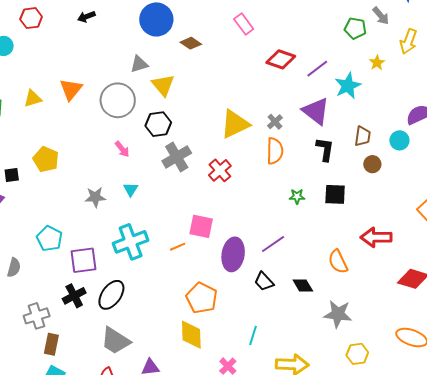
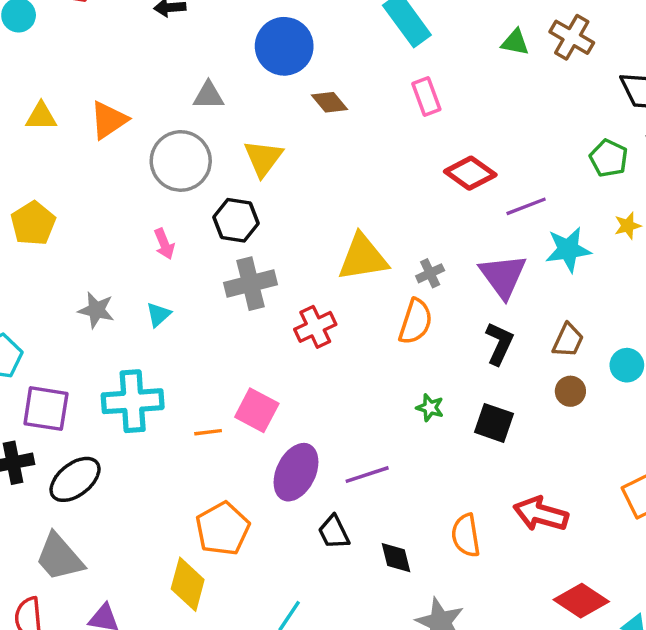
gray triangle: (139, 64) -> (208, 96), moved

